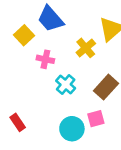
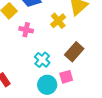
cyan cross: (66, 85) -> (42, 60), moved

